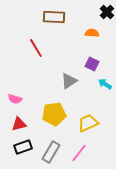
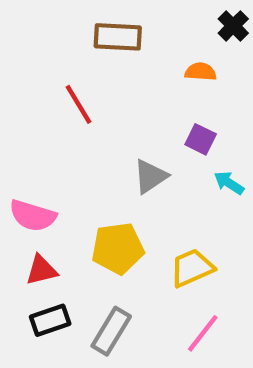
pink semicircle: (15, 99) -> (33, 216), size x1.5
pink line: (79, 153) -> (203, 333), moved

